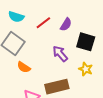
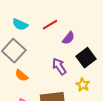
red line: (43, 23) -> (50, 25), moved
black square: (86, 42) -> (86, 58), turned 30

